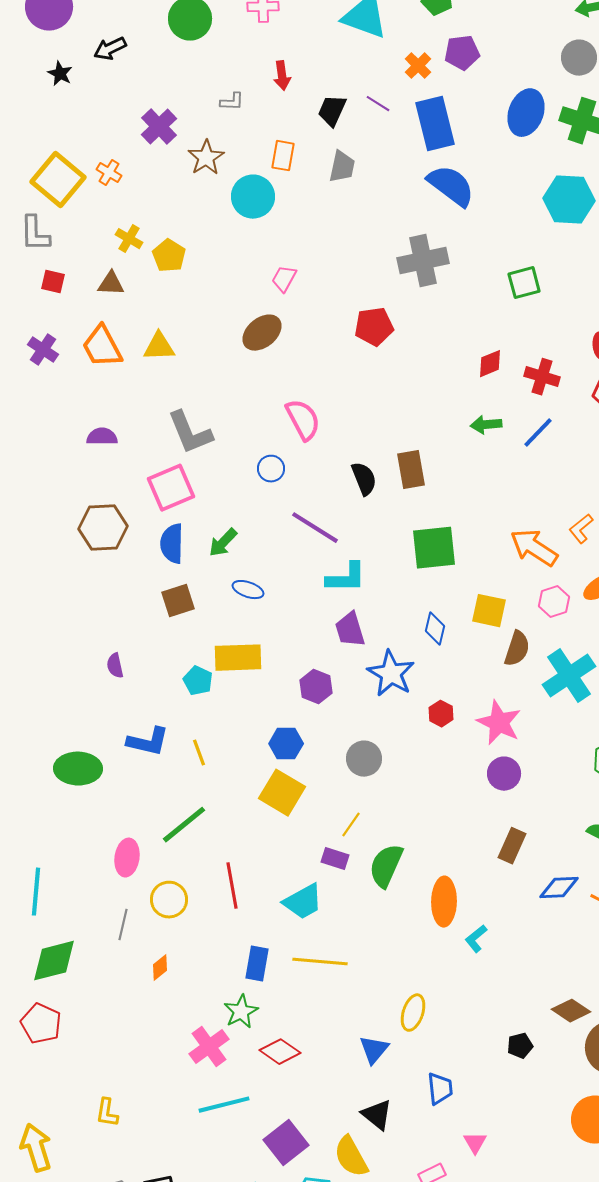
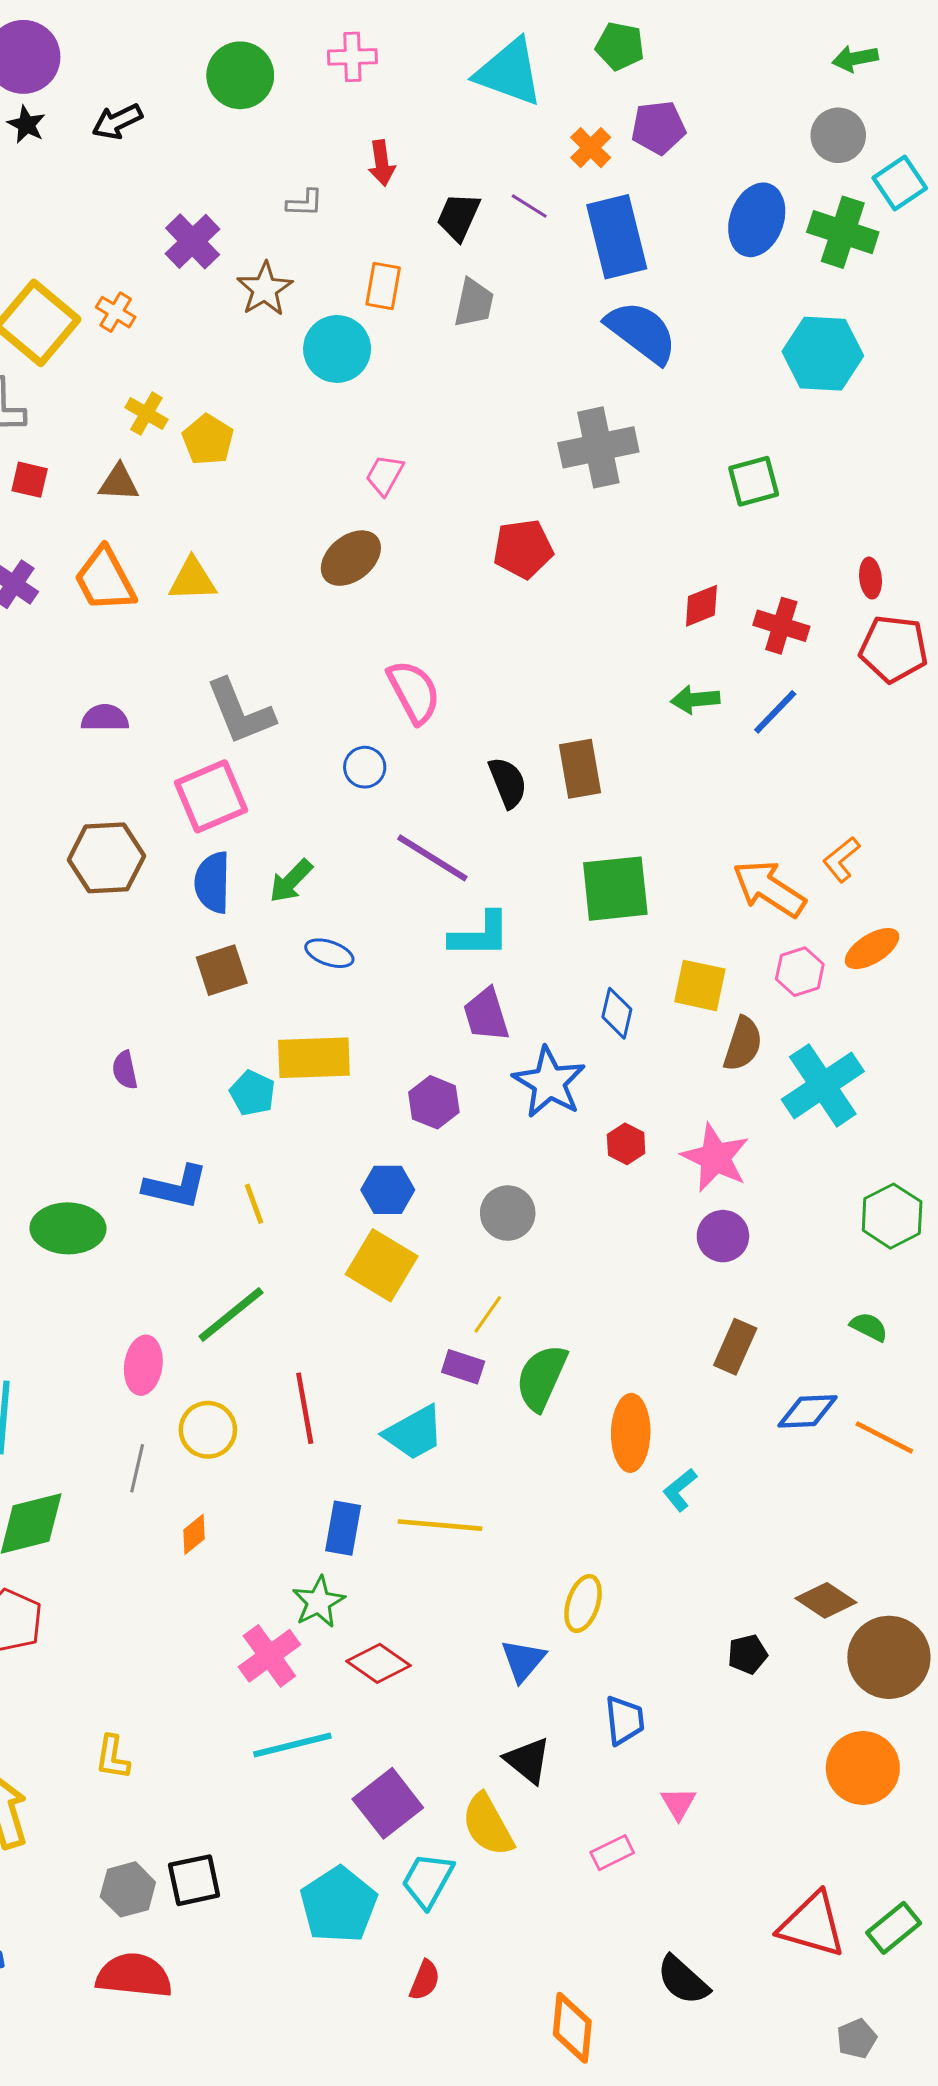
black star: (60, 74) -> (26, 125), moved

